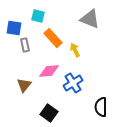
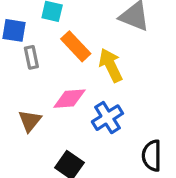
yellow arrow: (75, 50) -> (111, 65), size x1.5

